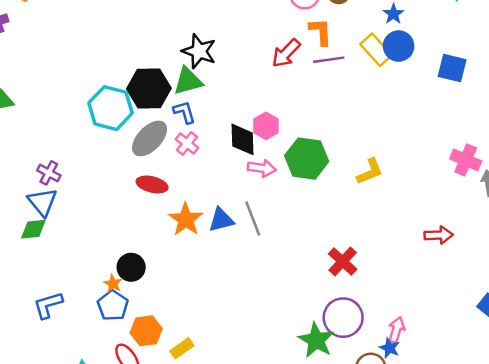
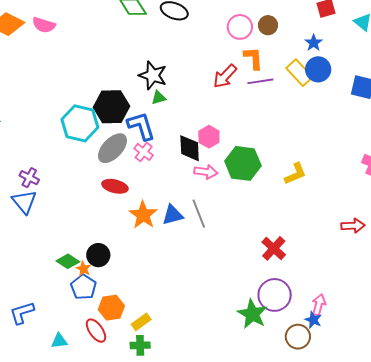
green triangle: (188, 81) -> (159, 98), moved, size x0.6
blue L-shape: (184, 112) -> (141, 126), size x1.5
green diamond: (33, 229) -> (68, 261), moved, turned 40
blue L-shape: (48, 305) -> (22, 313), moved

